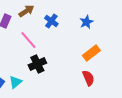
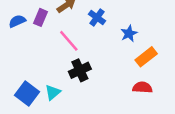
blue star: (86, 22) -> (129, 33), moved
red semicircle: (88, 78) -> (142, 87), turned -63

